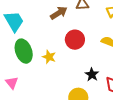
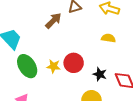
red circle: (75, 40) -> (74, 63), moved

